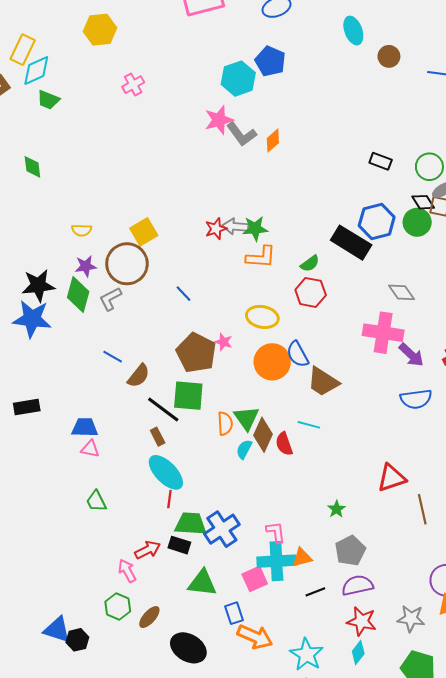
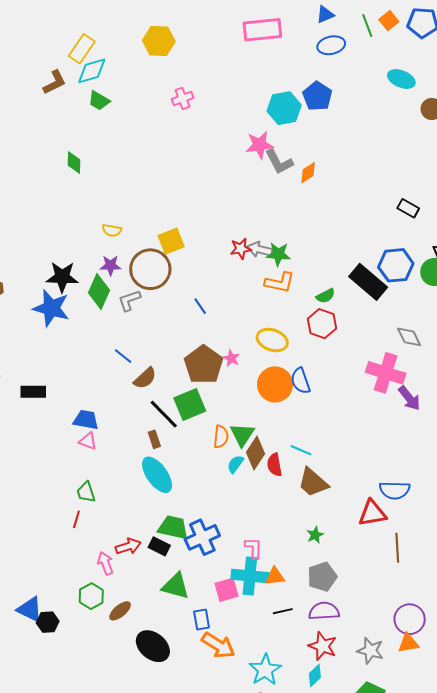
cyan ellipse: (353, 31) -> (401, 79), turned -56
brown trapezoid: (323, 382) -> (313, 482), moved
green square: (188, 396) -> (190, 405), turned -36
blue semicircle: (416, 399) -> (395, 490), moved
red line: (169, 499) -> (76, 519), moved

